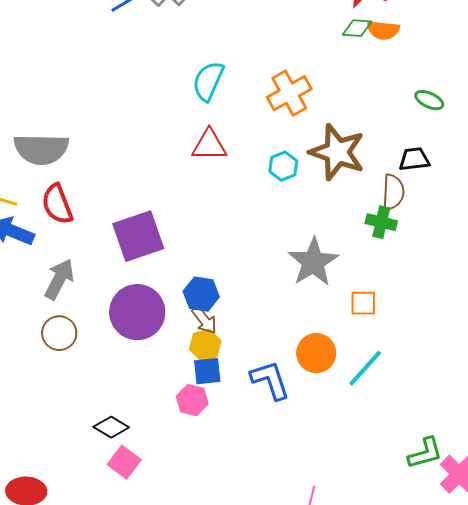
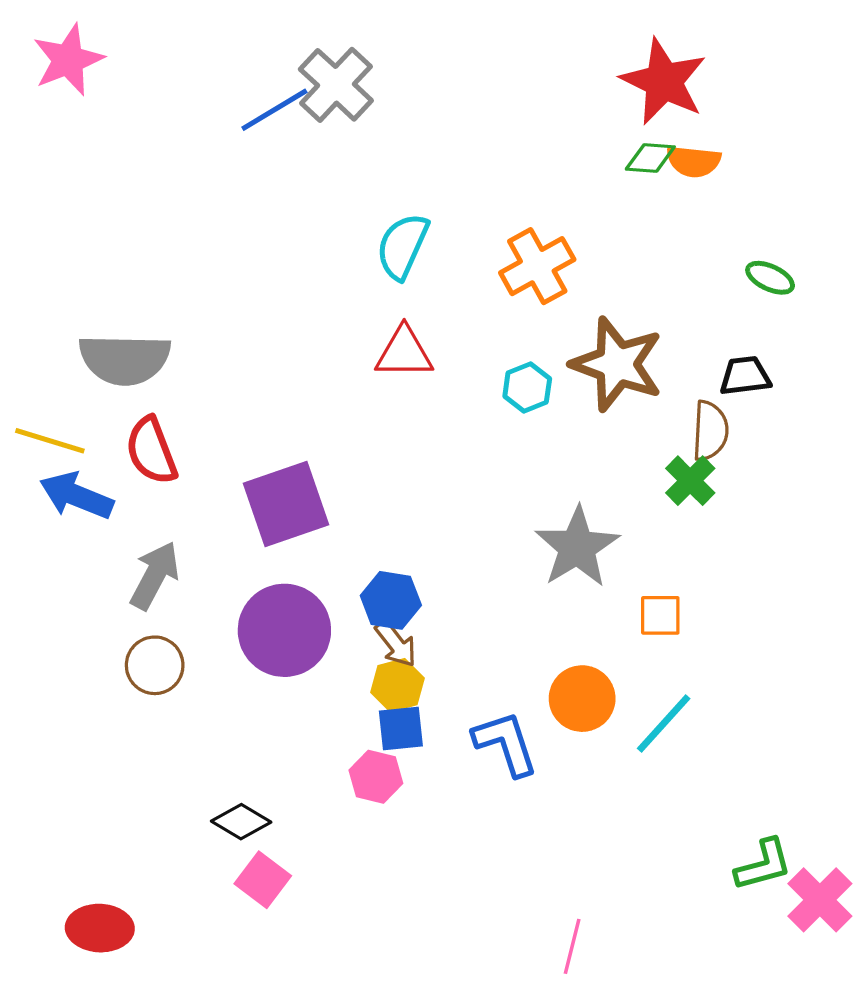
green cross: (381, 222) -> (690, 481), turned 32

